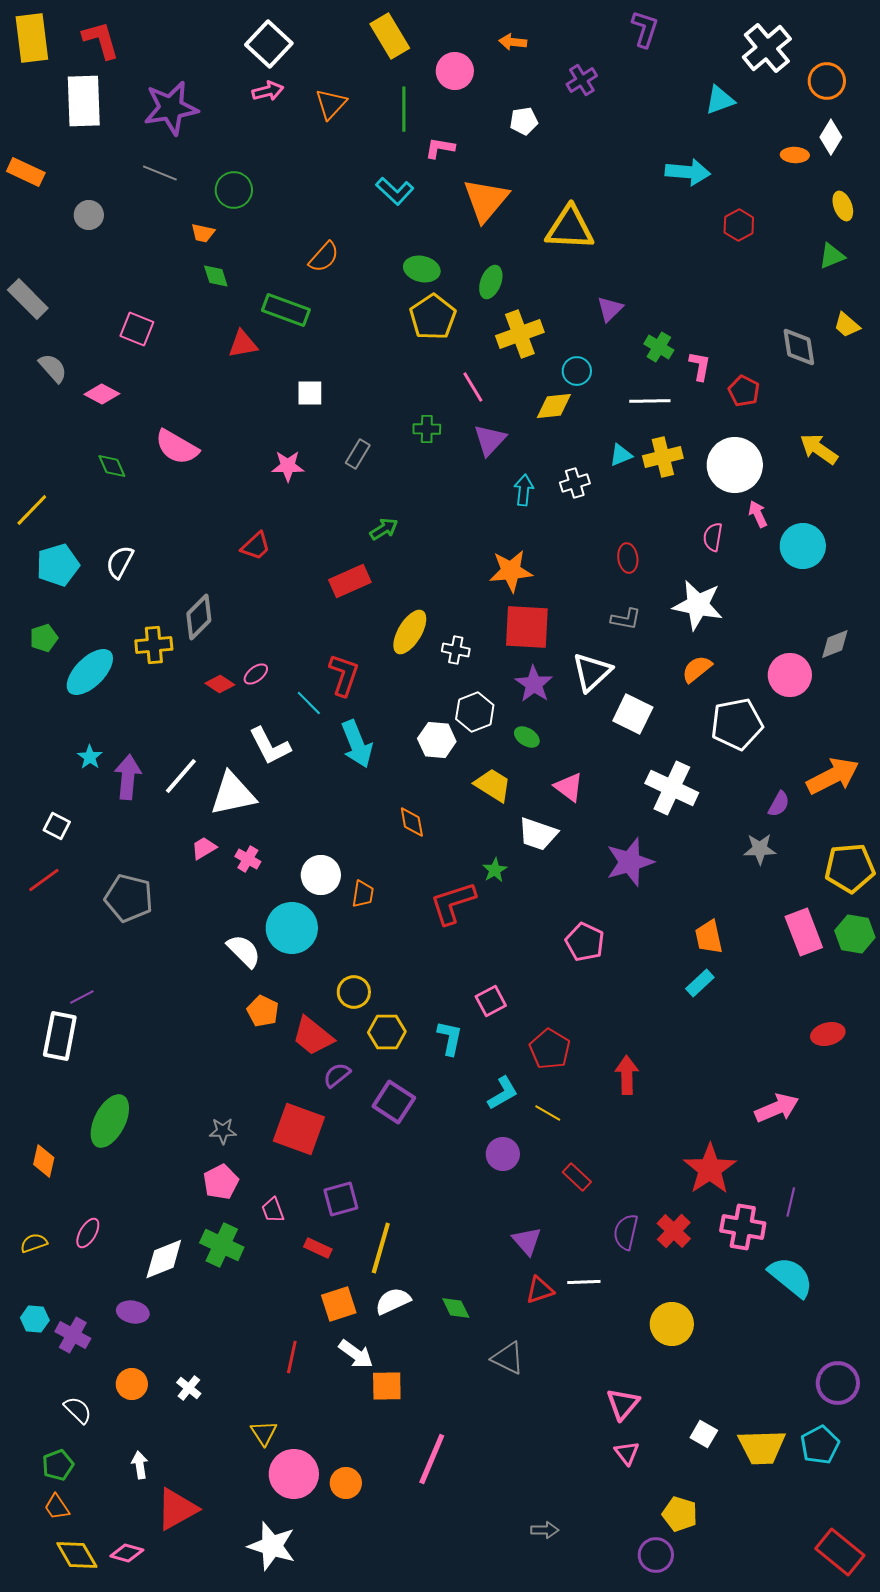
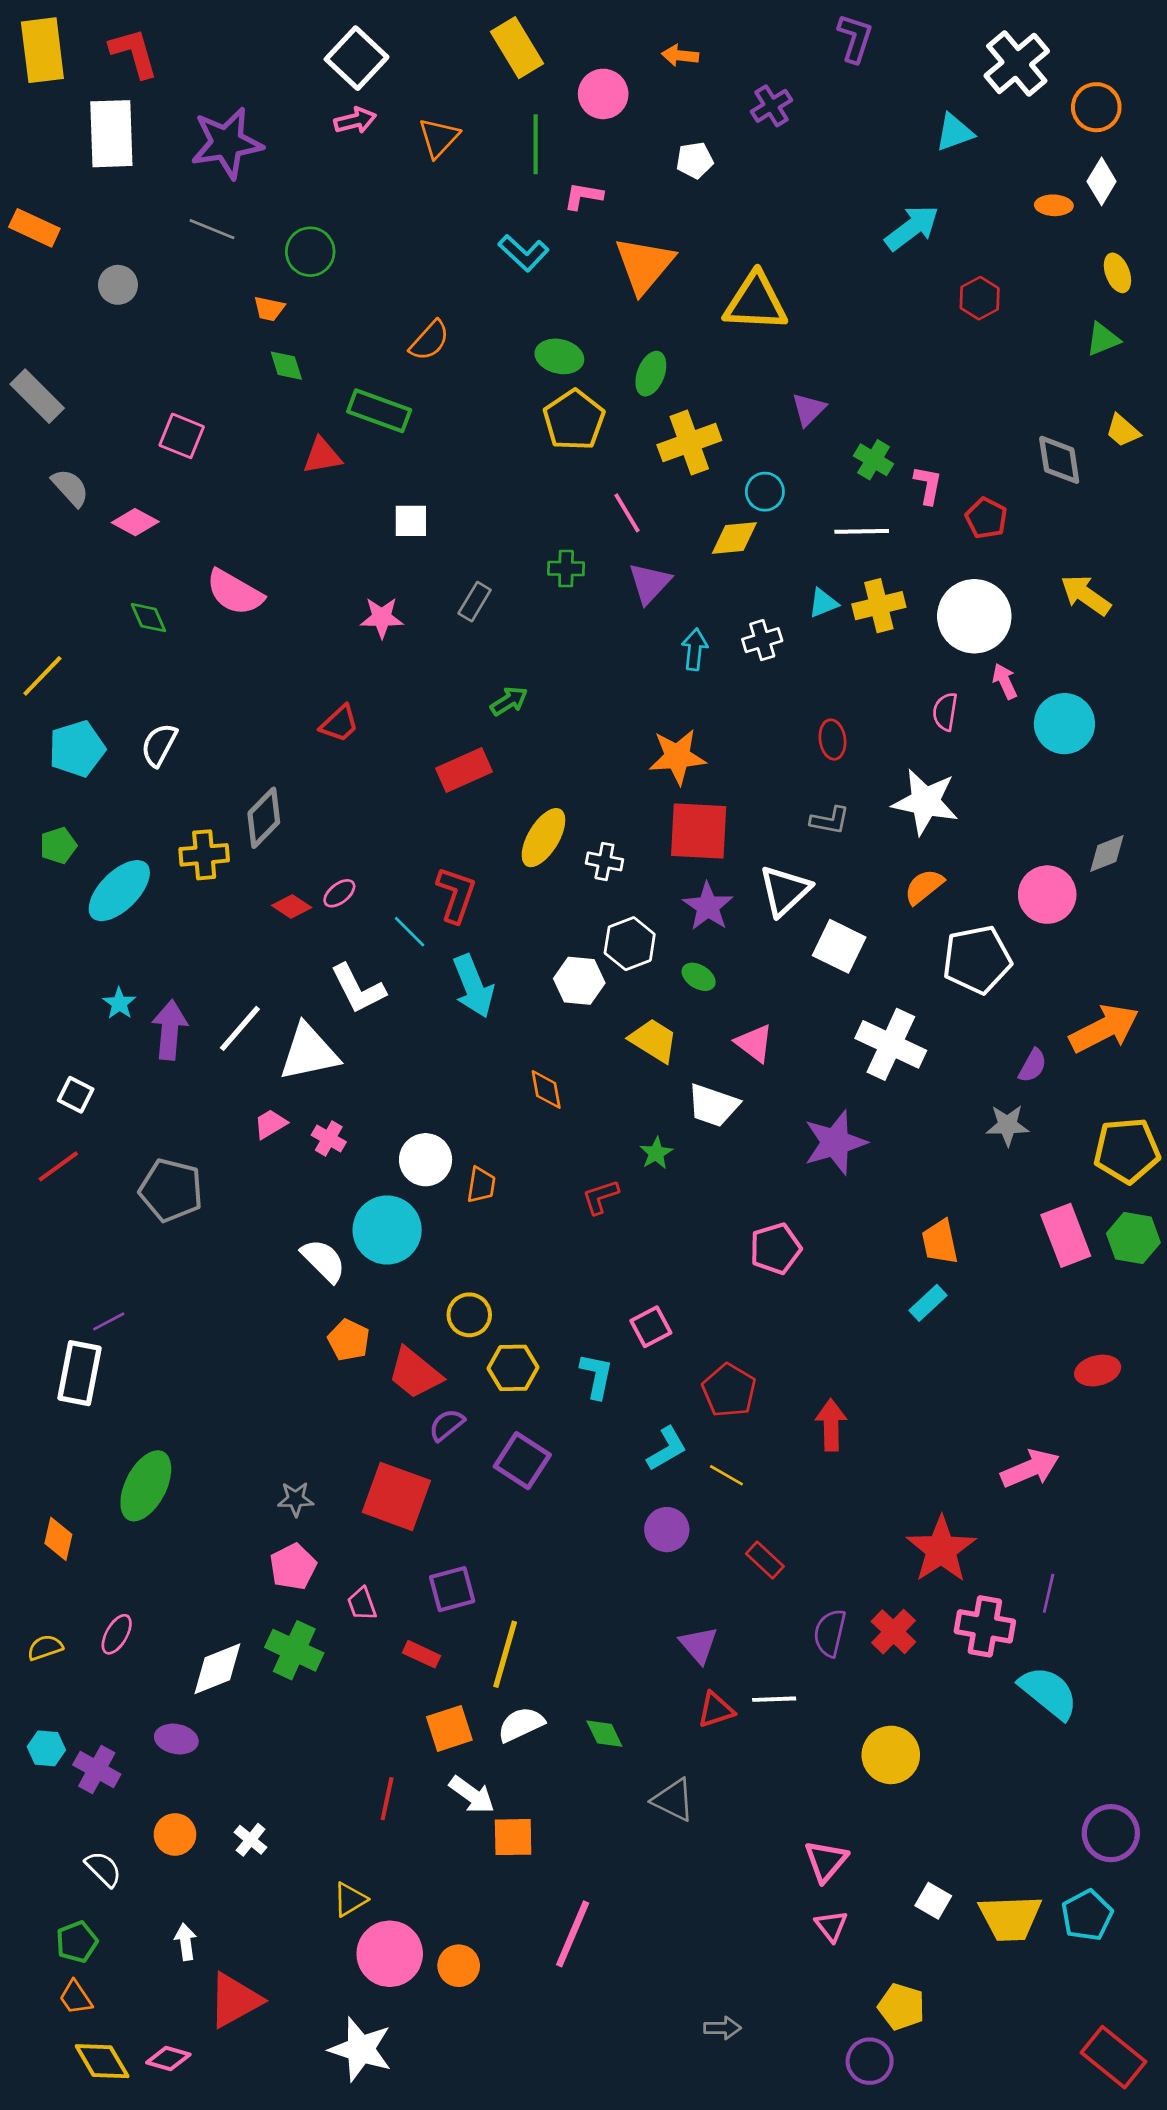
cyan arrow: (688, 172) -> (912, 228), turned -42
red L-shape: (453, 903) -> (600, 1197), size x0.6
pink pentagon: (585, 942) -> (775, 1249), turned 30
yellow triangle: (264, 1433) -> (350, 1899), turned 32

